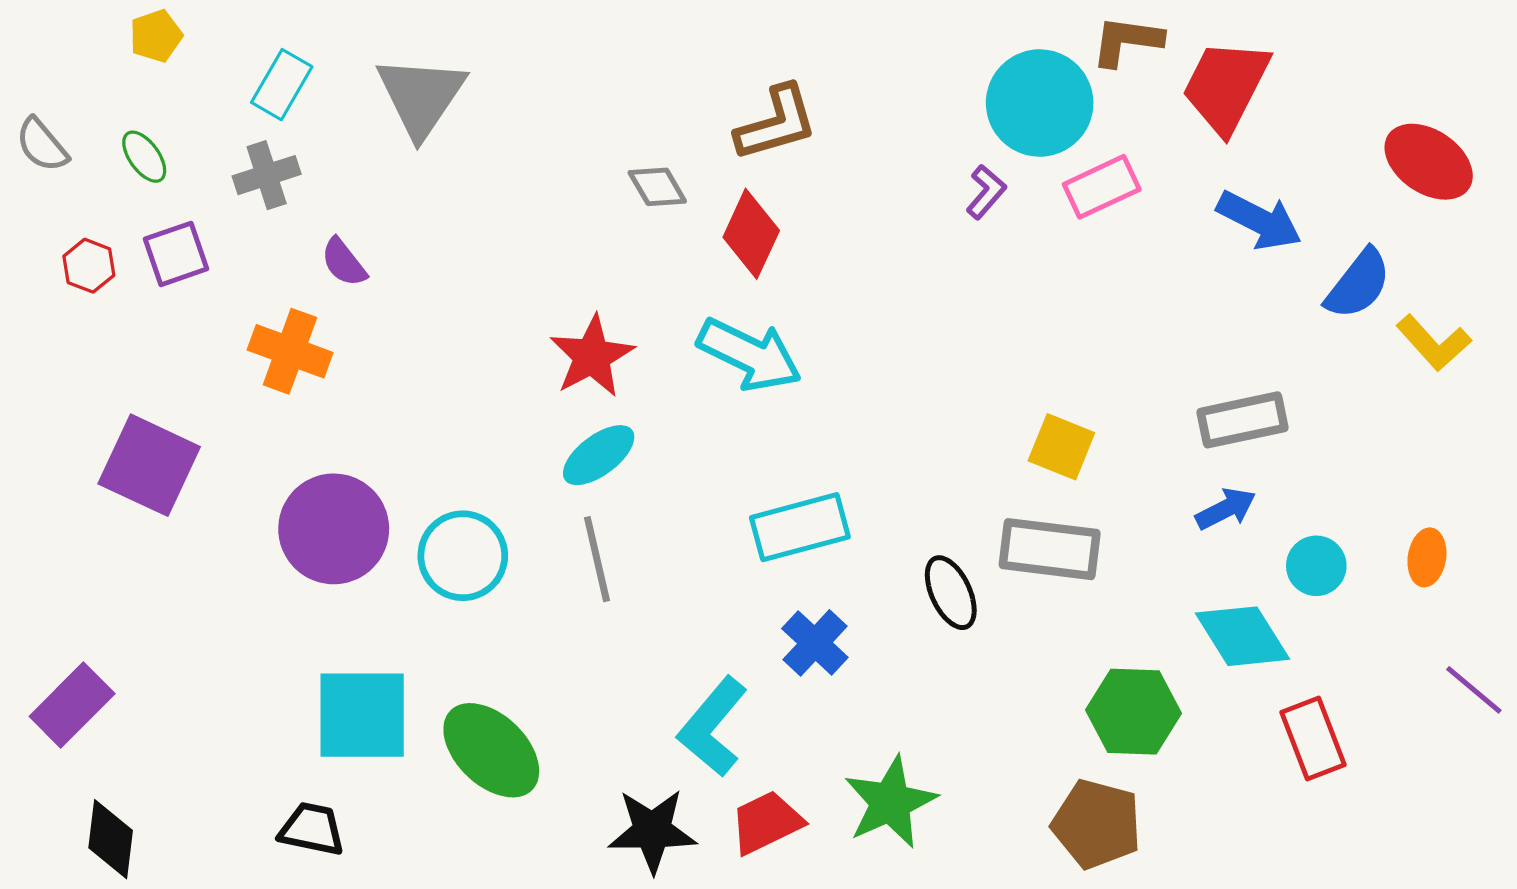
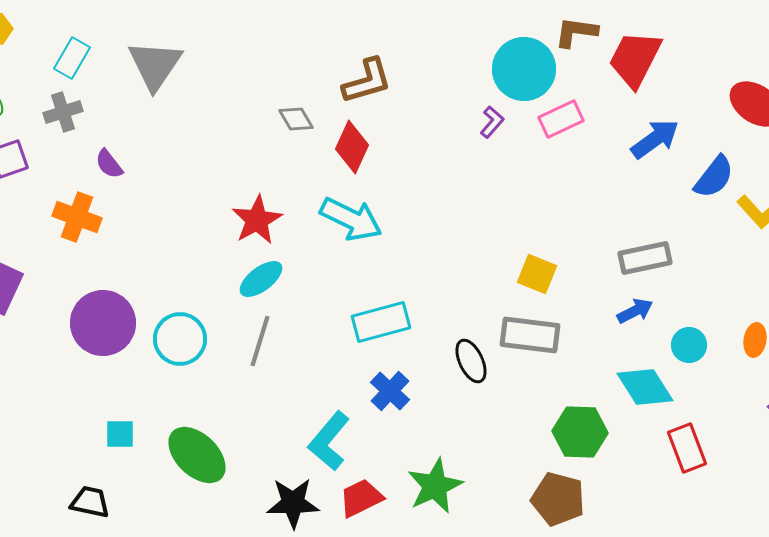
blue arrow: (1259, 220) -> (655, 139), turned -63
gray line: (597, 559) -> (260, 341), turned 30
cyan square: (362, 715) -> (120, 434), size x0.5

